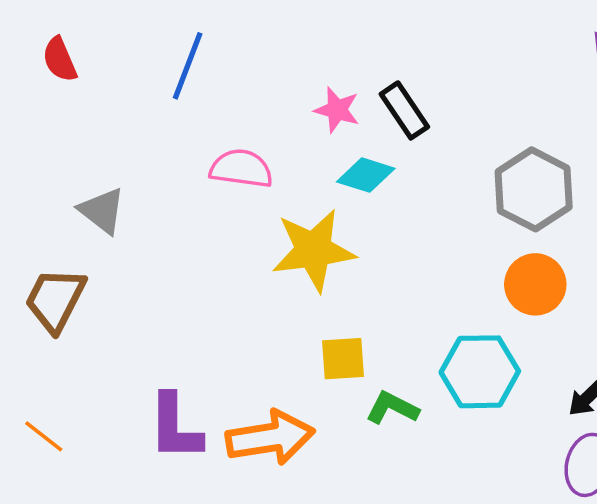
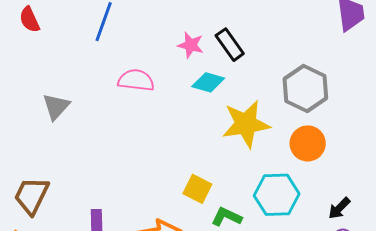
gray triangle: (102, 211) -> (56, 107), turned 36
yellow star: (314, 250) -> (246, 124), moved
brown trapezoid: (55, 300) -> (32, 196), moved
yellow square: (343, 359) -> (197, 189), turned 32

